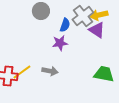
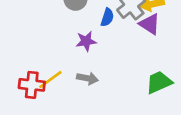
purple star: (60, 43) -> (86, 41), moved
green trapezoid: (104, 74) -> (159, 82), turned -35

